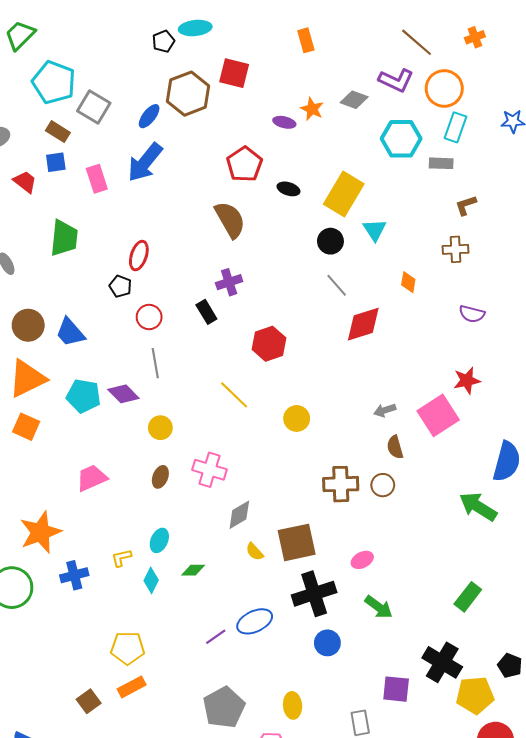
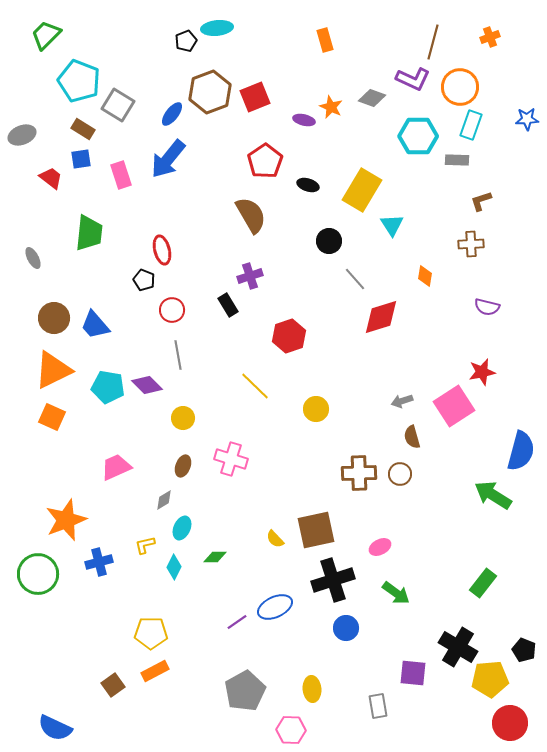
brown line: (417, 42) -> (433, 42), turned 64
red square: (234, 73) -> (255, 97), moved, turned -36
black circle: (330, 241) -> (329, 241), moved
red ellipse: (139, 256) -> (162, 250), turned -32
gray diamond: (239, 515) -> (164, 500), moved, size x0.7

